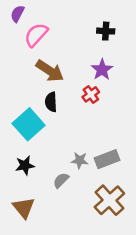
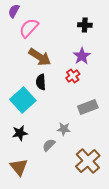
gray rectangle: (107, 159) -> (88, 107), moved

